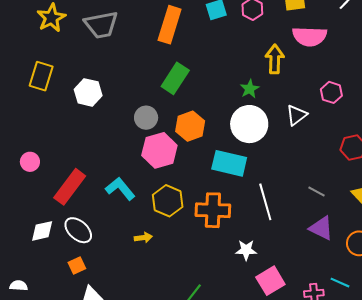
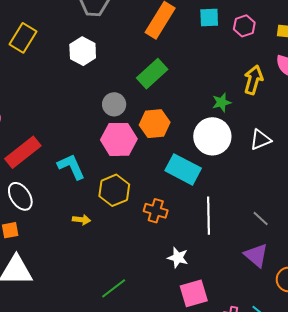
white hexagon: (88, 92) -> (83, 51), moved
orange cross: (213, 210) -> (156, 211), size x0.7

